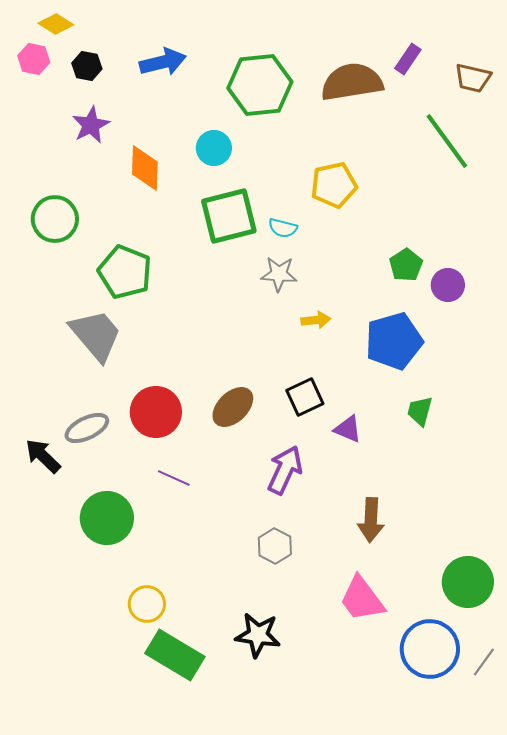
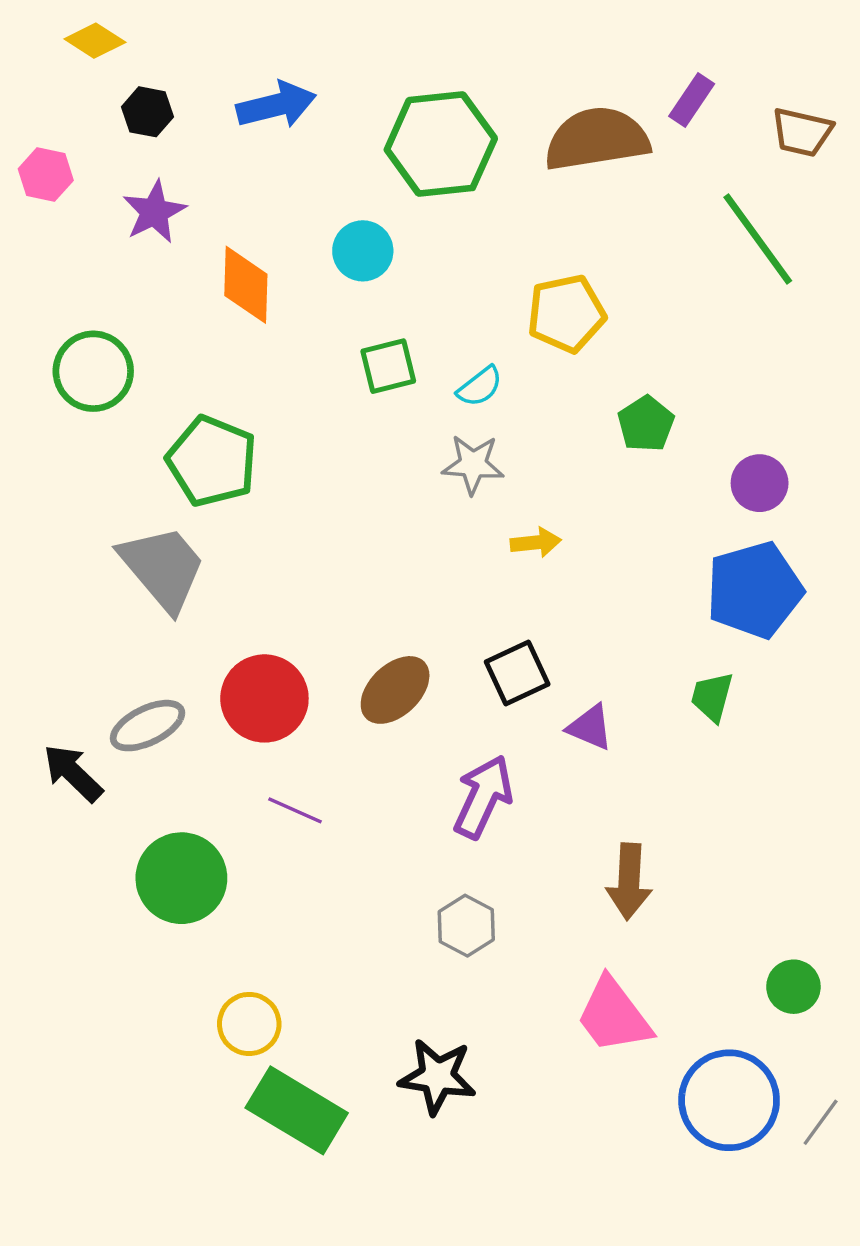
pink hexagon: (34, 59) -> (46, 175), moved
green square: (229, 216) -> (388, 366), size x0.6
cyan semicircle: (283, 228) -> (480, 386), turned -52
green pentagon: (406, 265) -> (646, 424), moved
blue pentagon: (394, 341) -> (754, 590), moved
green circle: (468, 582) -> (793, 987), size x0.6

